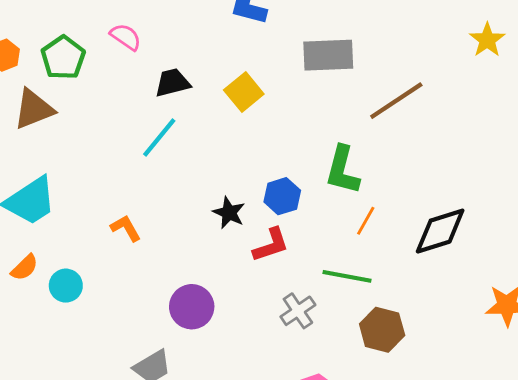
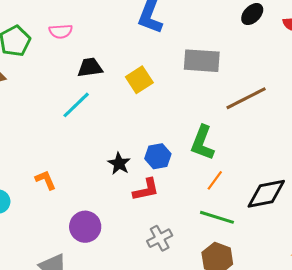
pink semicircle: (126, 37) -> (61, 31), turned 135
orange L-shape: (126, 228) -> (46, 180), moved
green line: (347, 276) -> (217, 217), moved

